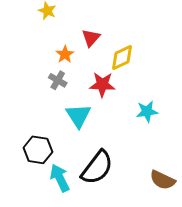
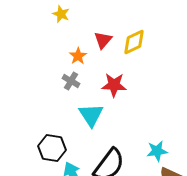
yellow diamond: (122, 57) -> (134, 42), moved
cyan star: (147, 111) -> (157, 151), moved

